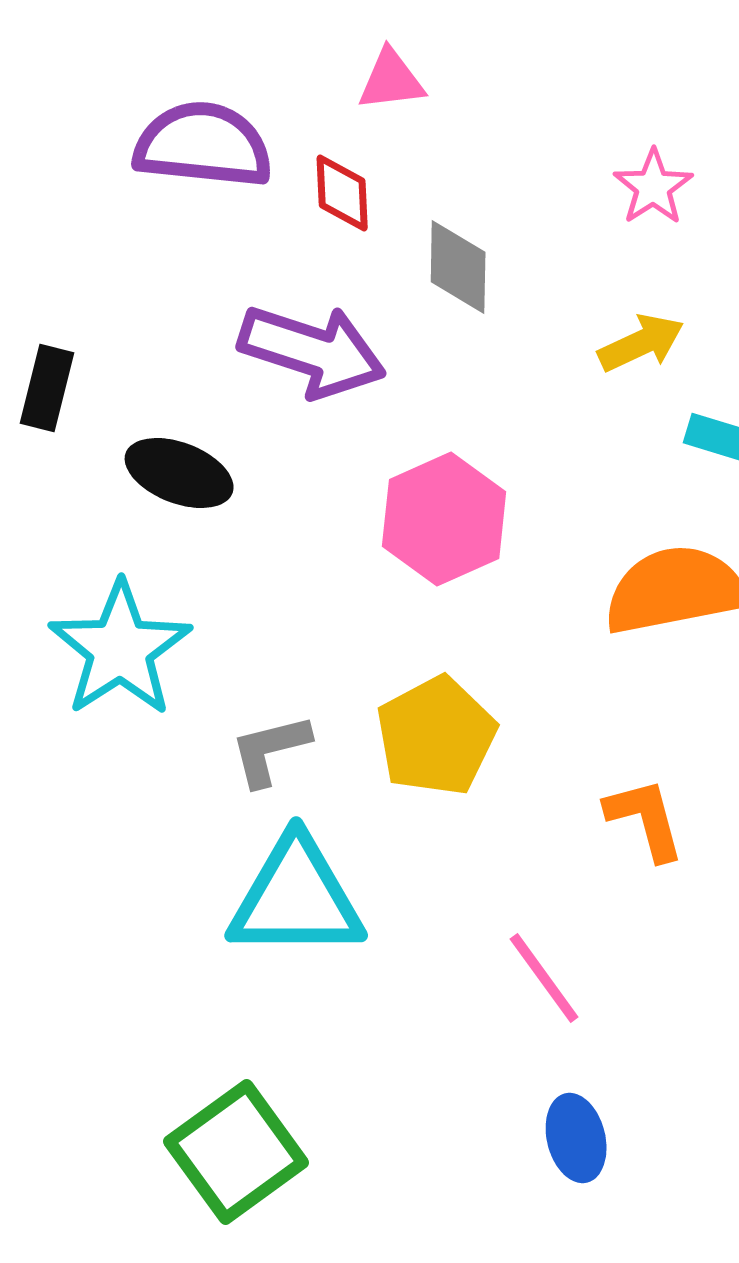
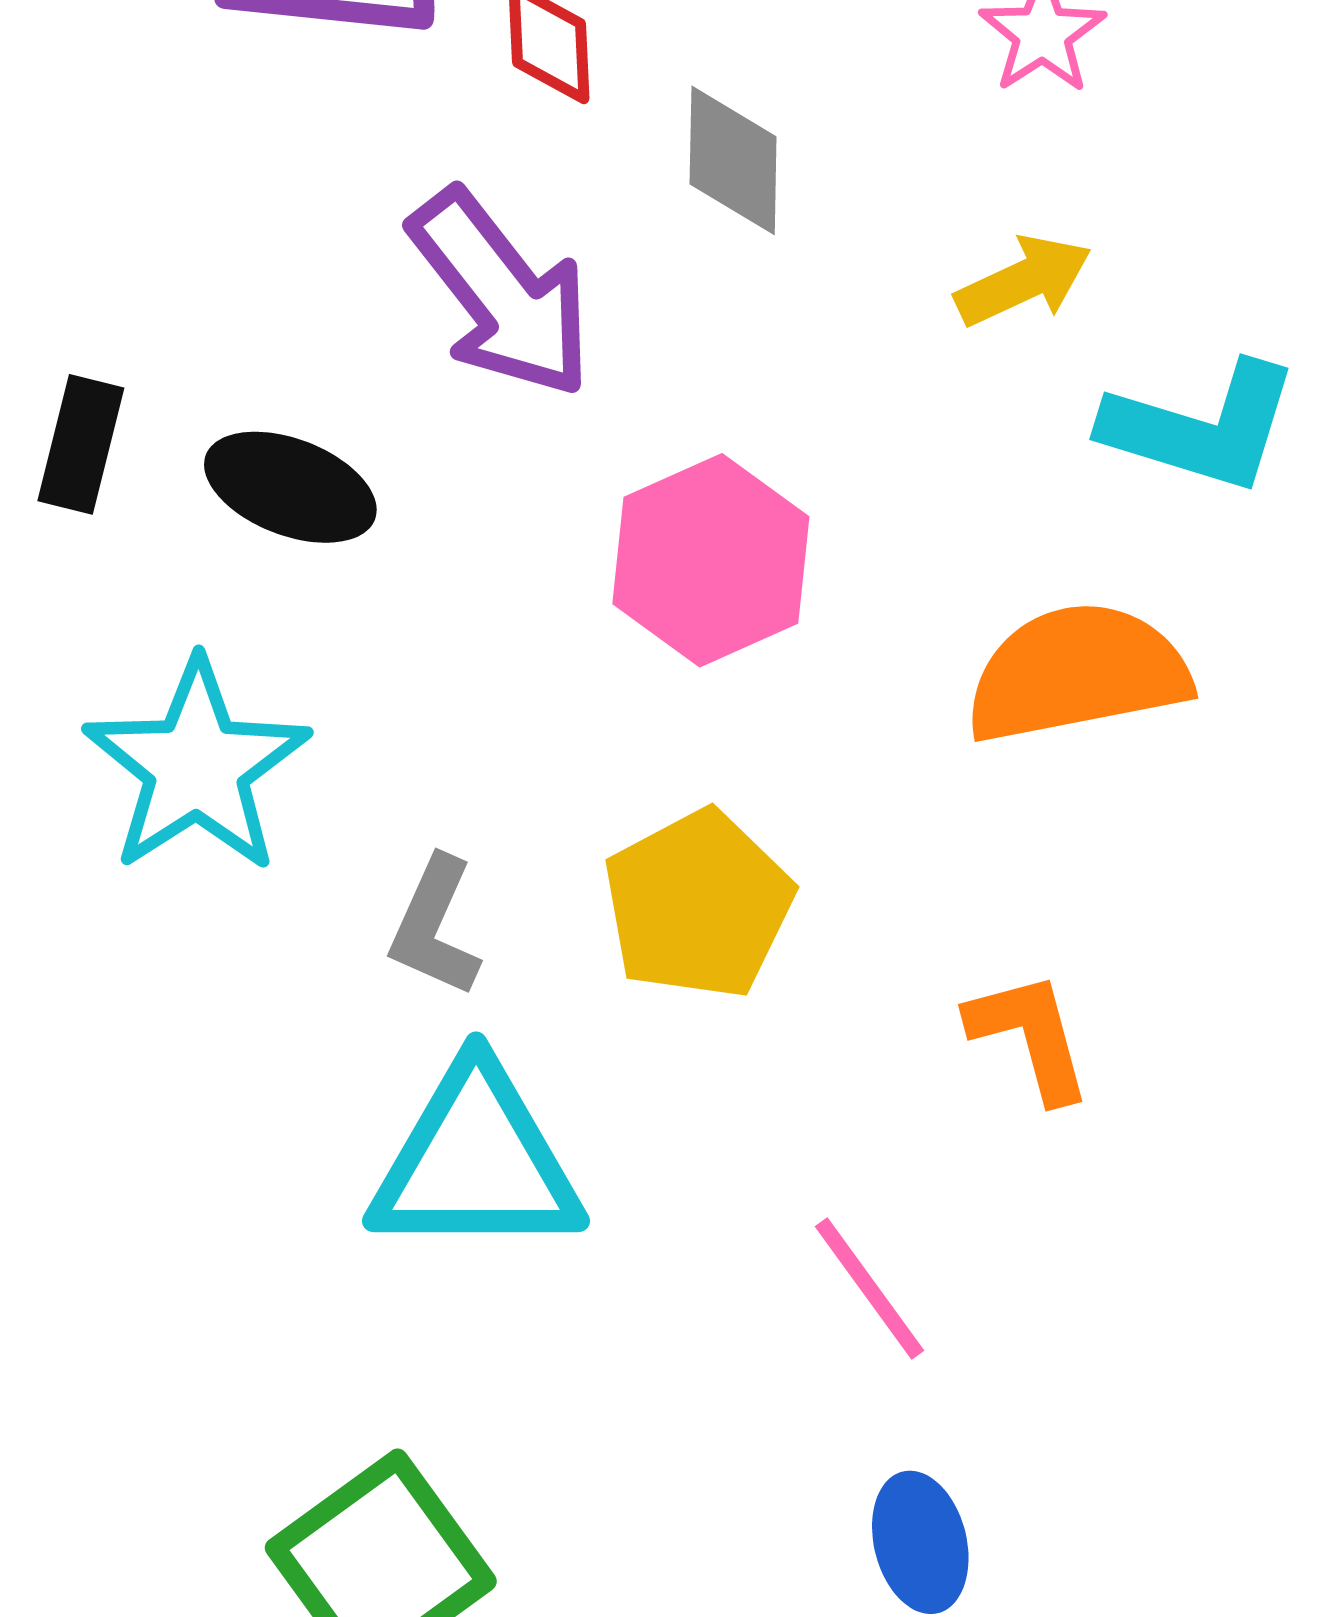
purple arrow: (312, 351) -> (501, 294), turned 34
black rectangle: (47, 388) -> (81, 444), moved
gray L-shape: (270, 750) -> (435, 927), turned -52

